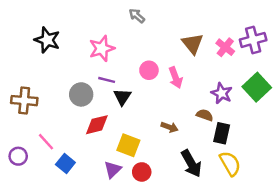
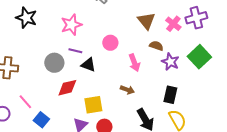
pink arrow: (176, 78) -> (134, 63), moved
black triangle: (122, 97) -> (88, 65), turned -42
brown semicircle: (205, 115) -> (156, 46), moved
yellow square: (128, 145) -> (93, 105), turned -30

